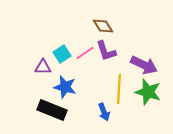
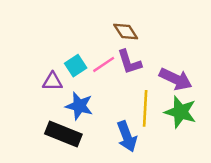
blue arrow: (104, 112) -> (127, 136), size x1.4

